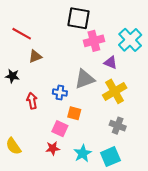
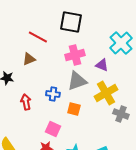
red line: (22, 34) -> (38, 37), moved
pink cross: (94, 41) -> (75, 55), moved
orange square: (74, 113) -> (74, 109), moved
gray cross: (118, 126) -> (121, 114), moved

